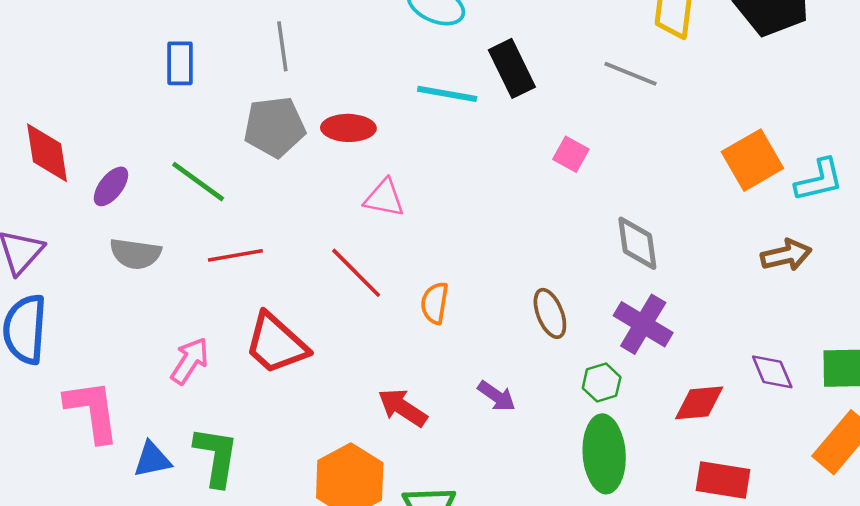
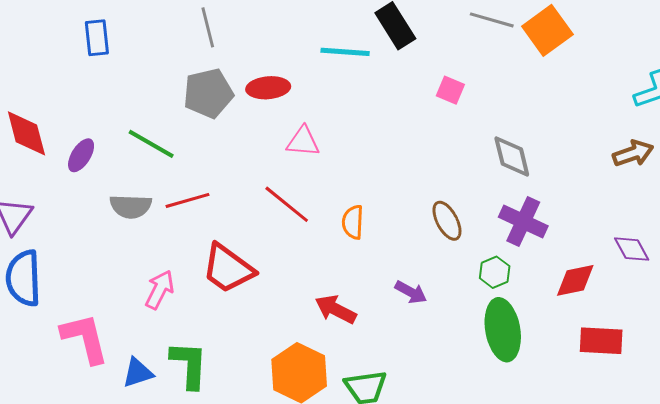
blue rectangle: (180, 63) -> (97, 38), moved
orange square: (752, 160) -> (547, 30), moved
gray semicircle: (135, 254) -> (131, 206), moved

